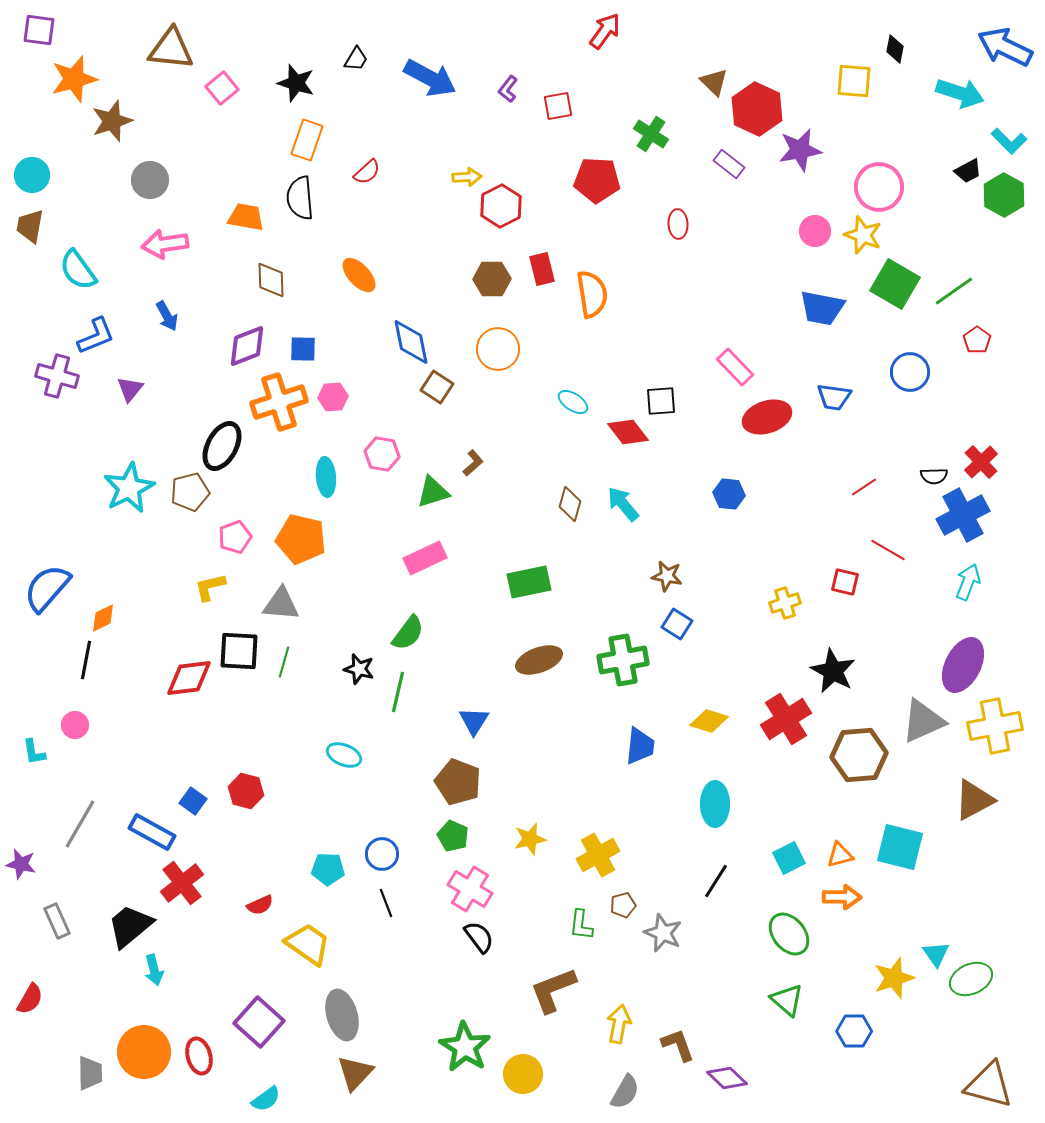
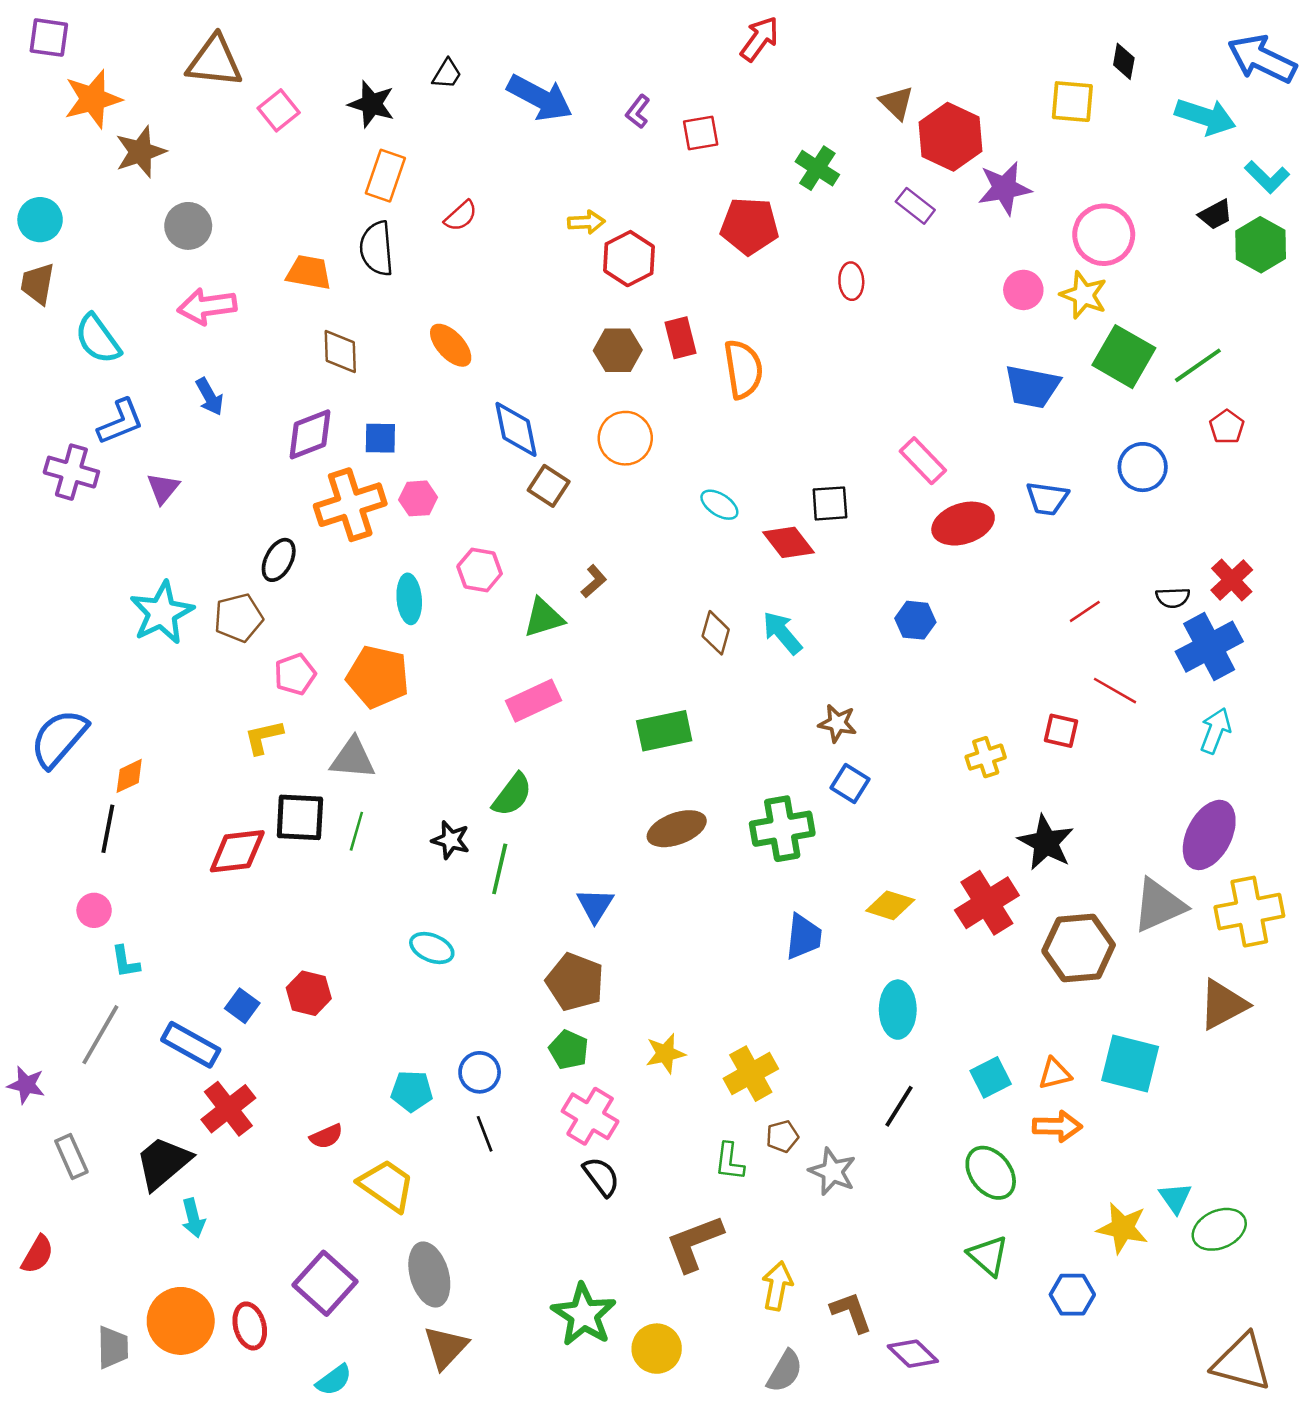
black ellipse: (222, 446) -> (279, 560), size x0.7
cyan L-shape: (34, 752) -> (125, 962), moved
yellow star: (894, 978) -> (1123, 1228), turned 30

